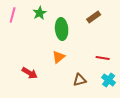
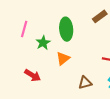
green star: (40, 13) -> (43, 43), moved
pink line: (13, 15) -> (24, 29), moved

